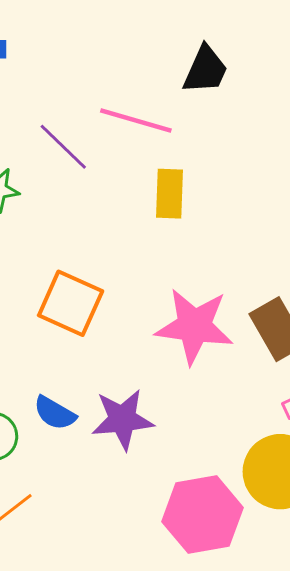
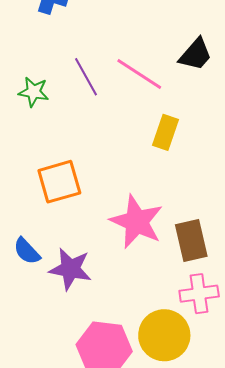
yellow rectangle: (169, 194) -> (166, 132), moved
orange square: (71, 303) -> (59, 182), turned 33

